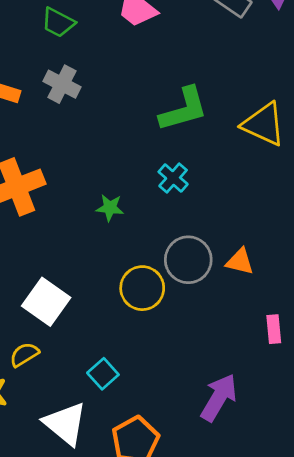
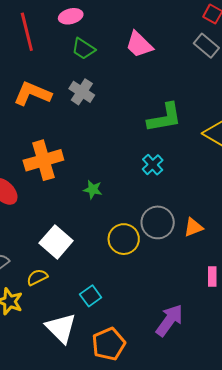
green star: (110, 208) -> (93, 190), moved
orange triangle: (240, 262) -> (193, 227), turned -40

